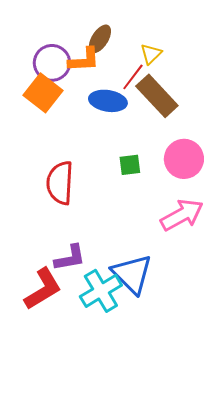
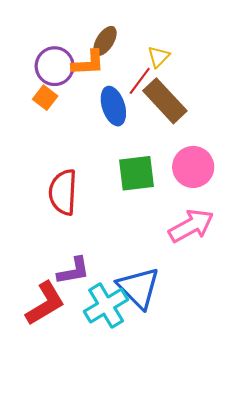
orange square: (43, 93) -> (45, 98), size x0.6
blue ellipse: (108, 101) -> (113, 106), turned 63
green square: (130, 165) -> (136, 173), size x1.6

